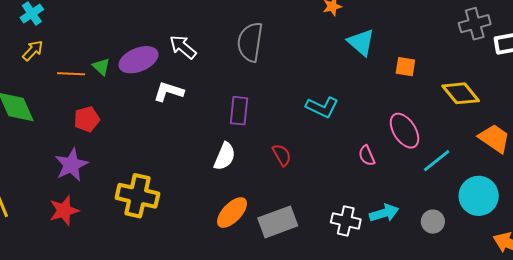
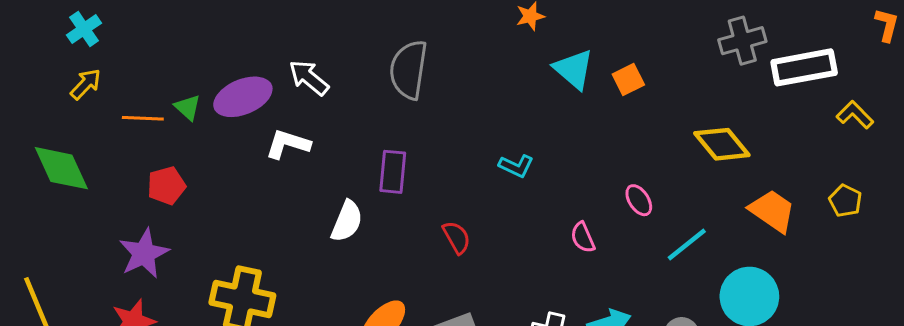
orange square: (405, 67) -> (628, 79), moved, turned -35
cyan L-shape: (322, 107) -> (516, 166), size x0.7
pink ellipse: (405, 131) -> (639, 200), size x0.6
white semicircle: (225, 156) -> (347, 221), moved

